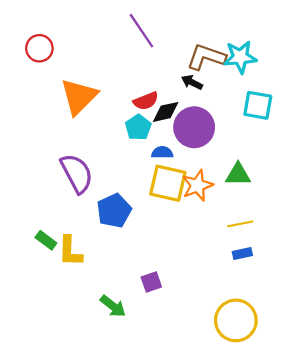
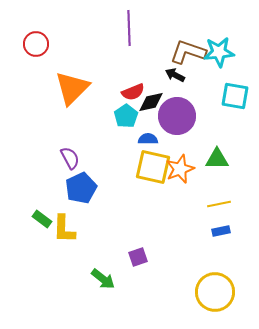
purple line: (141, 31) -> (129, 28), turned 32
purple semicircle: (77, 173) -> (70, 158), size x0.6
blue pentagon: (114, 211) -> (81, 188), moved

